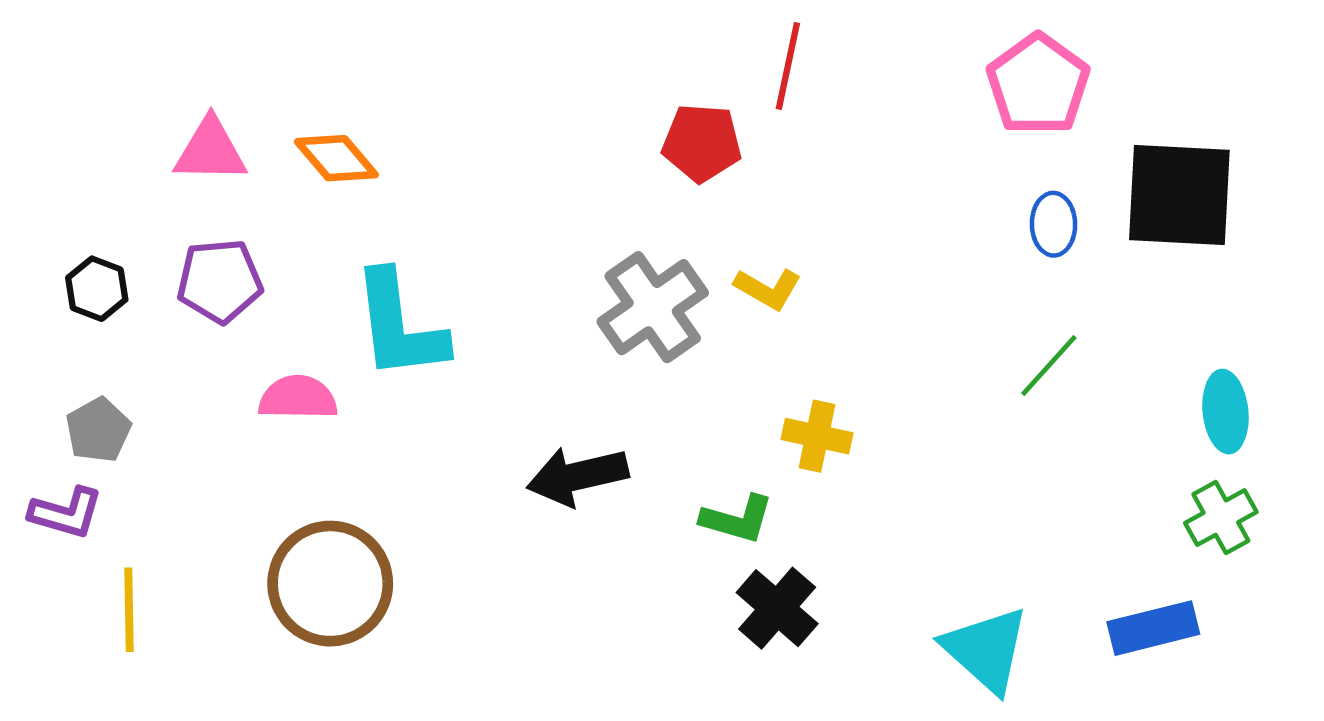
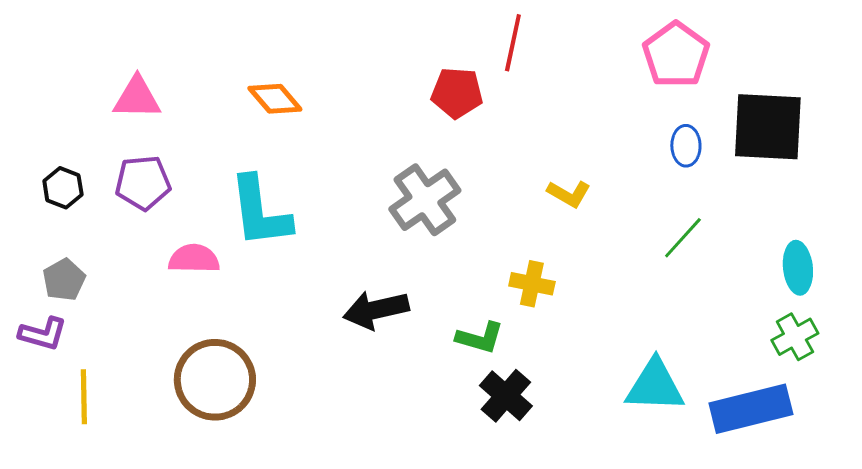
orange diamond: (336, 158) -> (275, 99), moved
yellow L-shape: (768, 289) -> (569, 194), moved
blue rectangle: (1153, 628) -> (751, 409), size x1.4
cyan triangle: (986, 650) -> (655, 386), moved, turned -40

